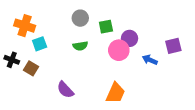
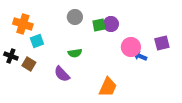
purple circle: (129, 38) -> (111, 24), moved
green semicircle: (80, 46) -> (75, 53), moved
pink circle: (119, 50) -> (131, 47), moved
purple semicircle: (65, 90) -> (62, 74), moved

